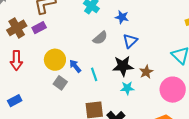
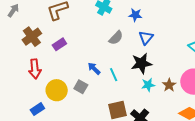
purple rectangle: (39, 28) -> (59, 44), moved
yellow circle: (55, 60) -> (57, 90), moved
brown star: (146, 72) -> (169, 85), moved

